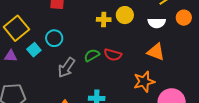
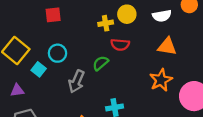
red semicircle: (113, 55) -> (120, 45), moved
purple triangle: (11, 56) -> (17, 90), moved

